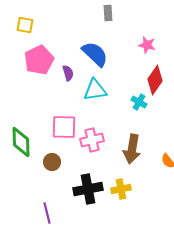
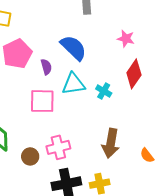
cyan cross: (139, 102) -> (104, 91), moved
pink square: (64, 127) -> (42, 101), moved
pink cross: (92, 140) -> (58, 147), moved

